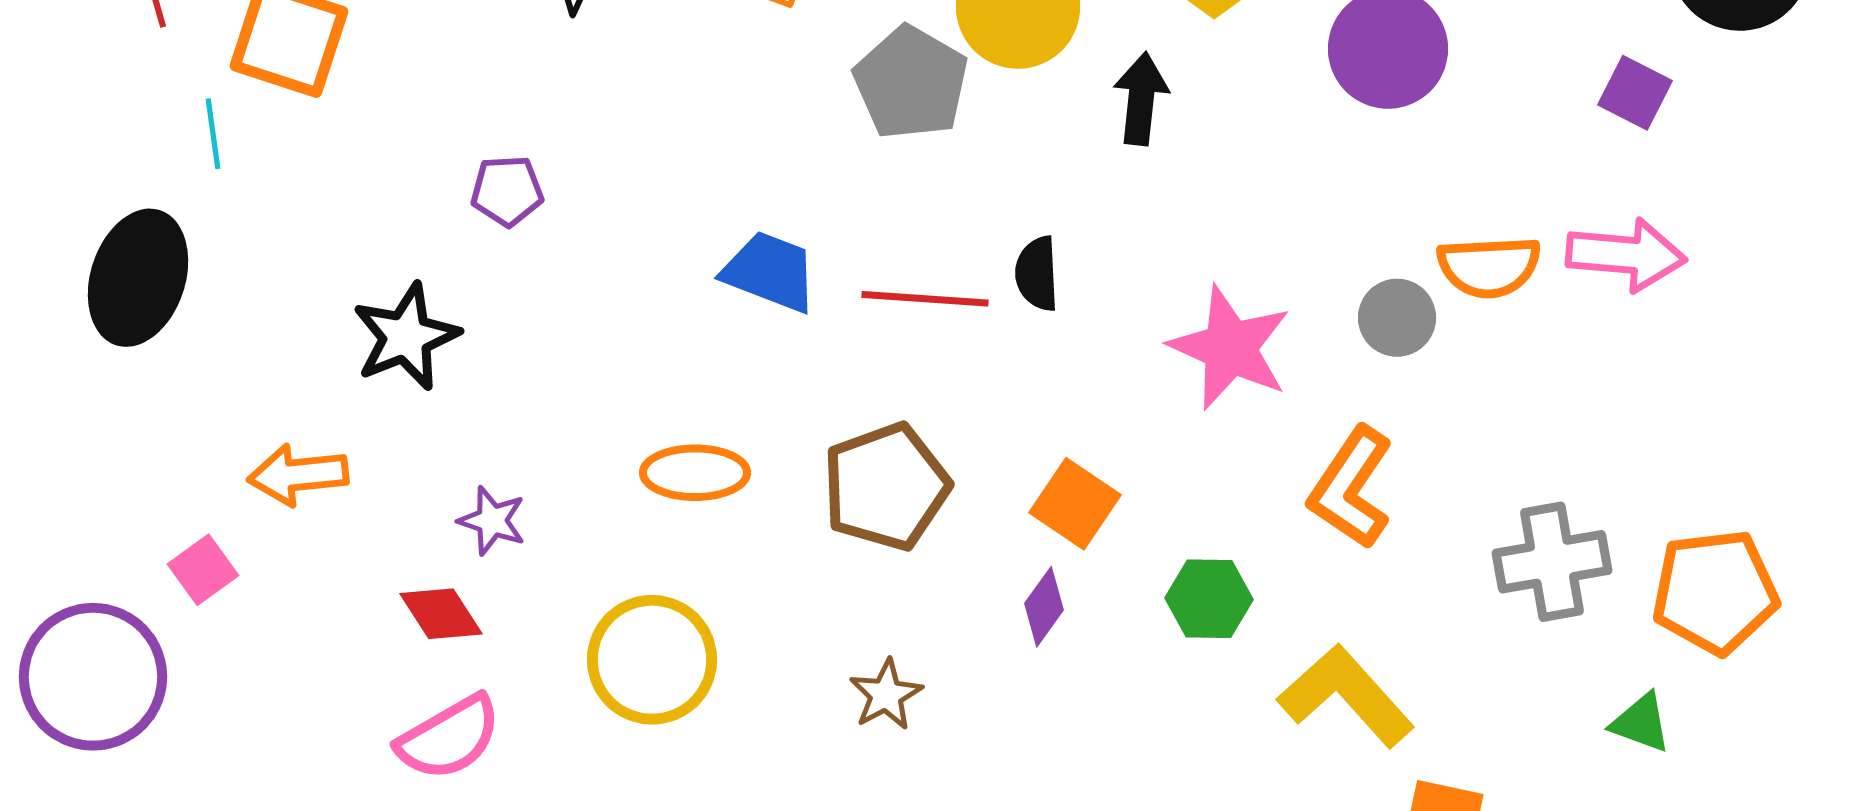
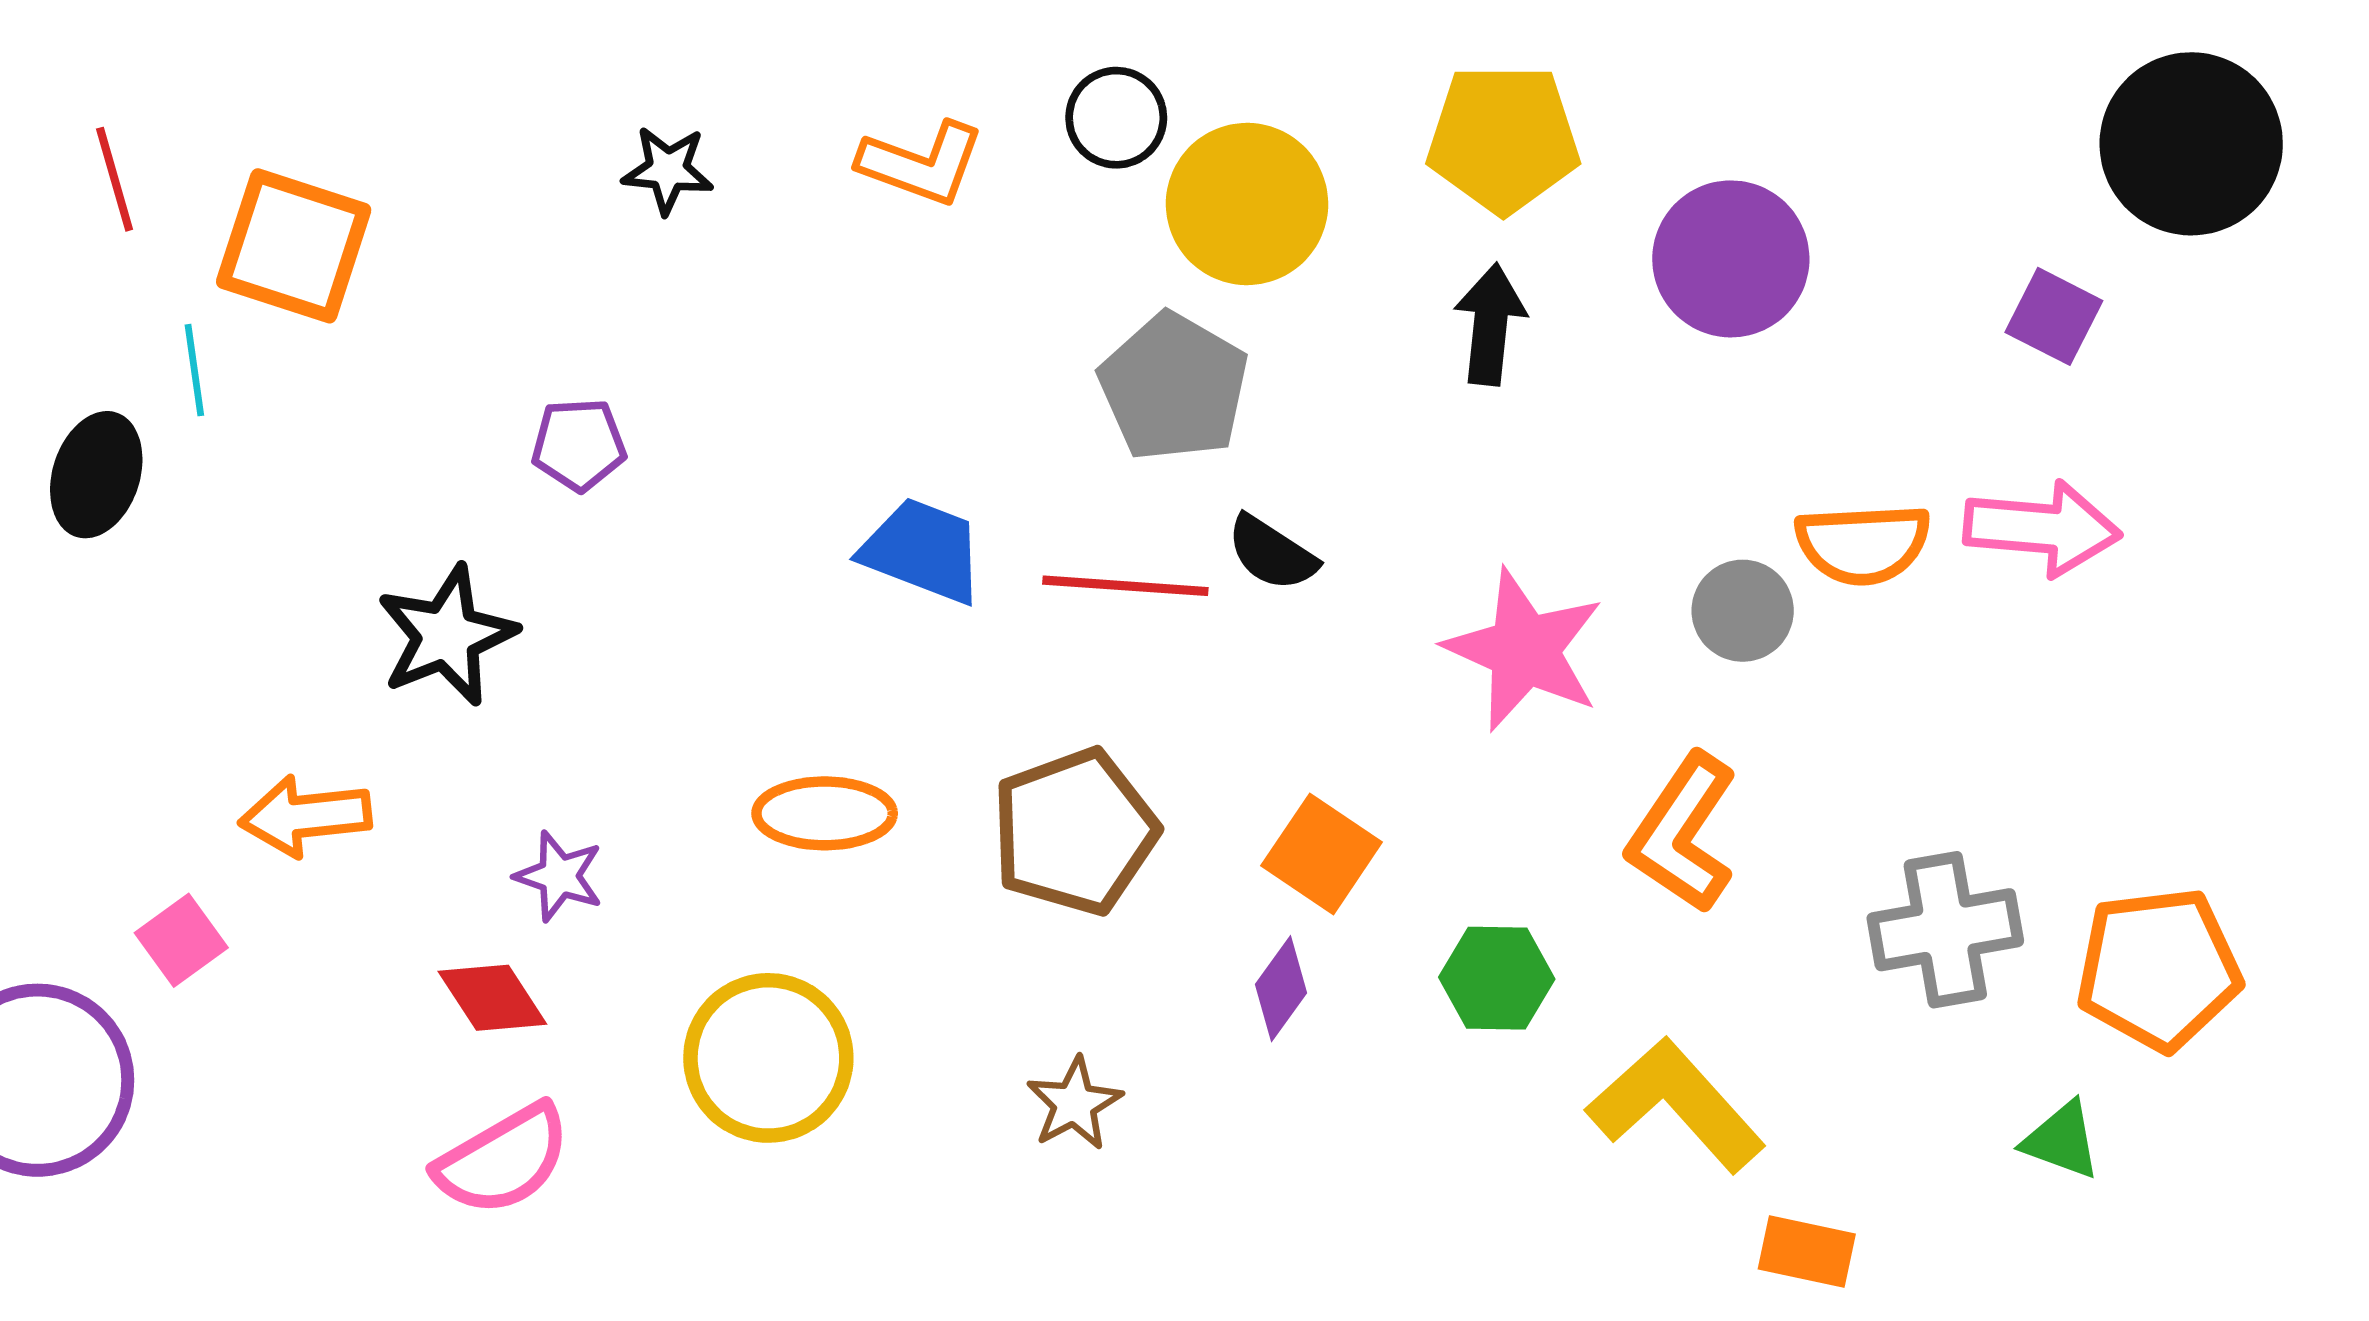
gray pentagon: (911, 83) -> (1174, 387), moved
black arrow: (1141, 99) -> (1490, 324), moved
black semicircle: (1037, 274) -> (1272, 553), turned -54
black ellipse: (138, 278) -> (96, 475), moved, size x0.7

